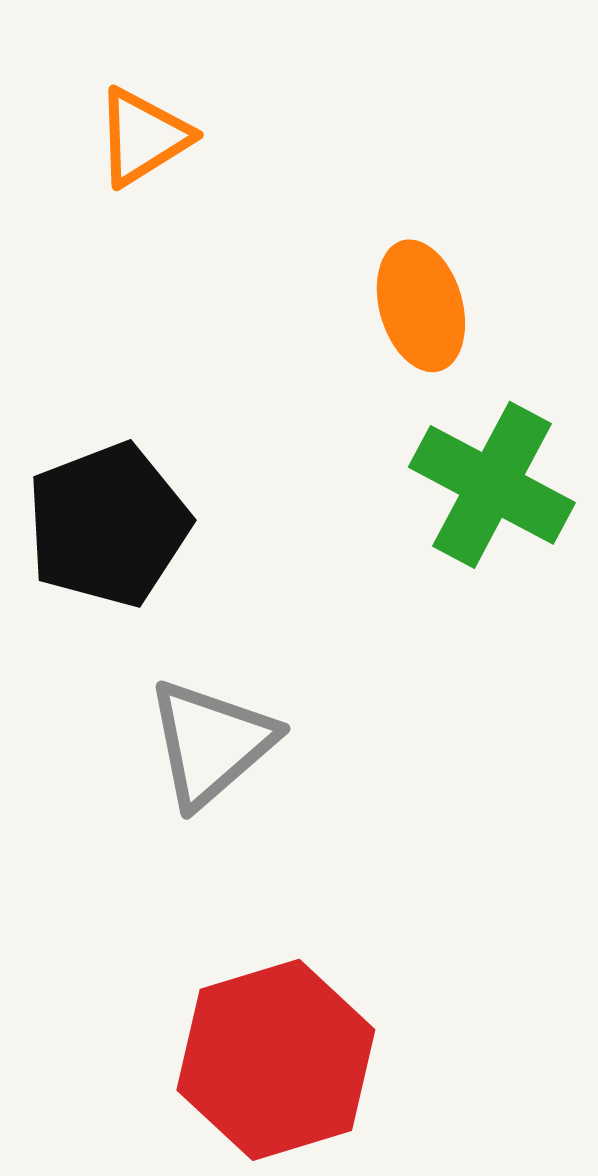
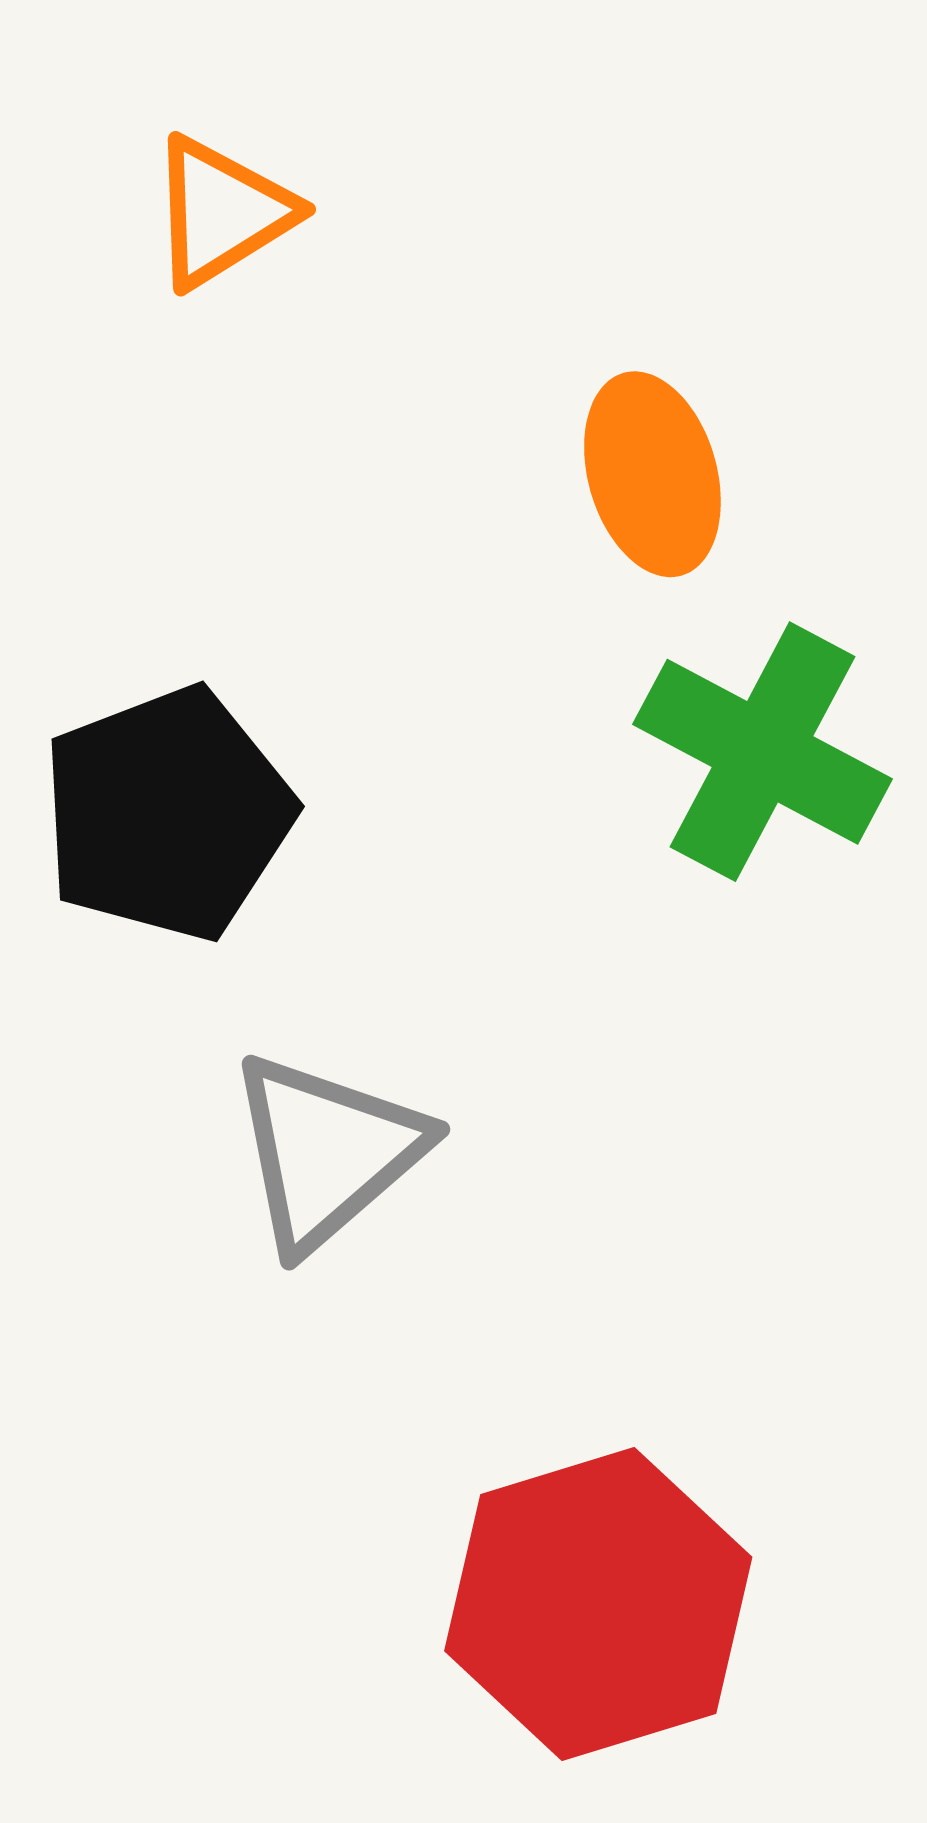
red hexagon: (276, 1060) -> (598, 1604), moved

